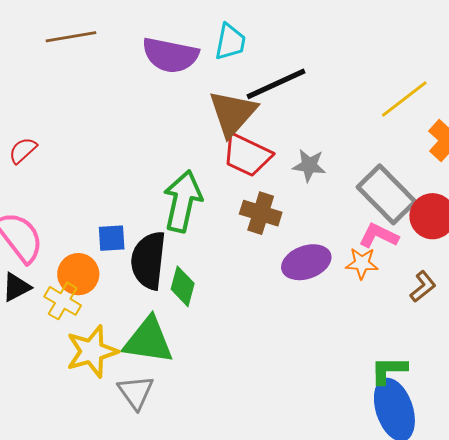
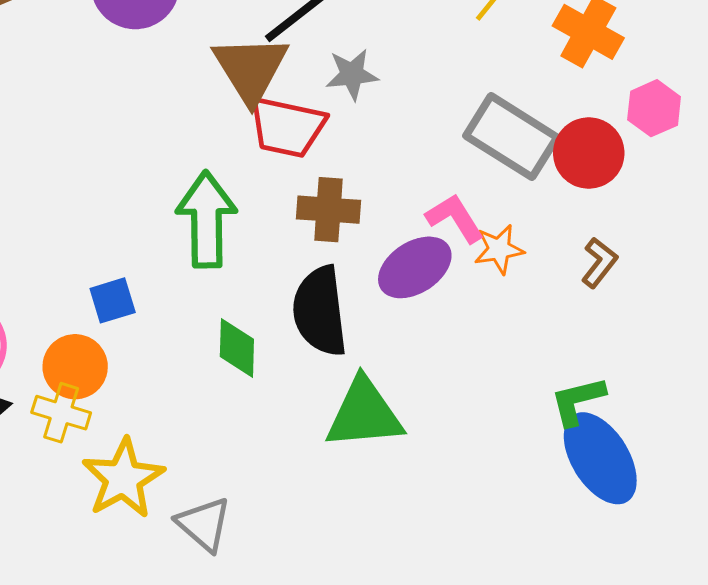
gray star: (309, 165) -> (352, 74), moved
pink L-shape: (379, 236) -> (455, 218), moved, turned 45
black semicircle: (148, 260) -> (320, 311), moved
green triangle: (148, 340) -> (364, 414), moved

